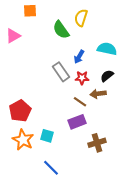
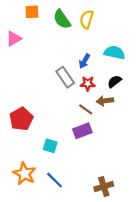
green semicircle: (61, 30) -> (62, 19), moved
orange star: (23, 140) -> (24, 174), moved
brown cross: (97, 143) -> (104, 186), moved

